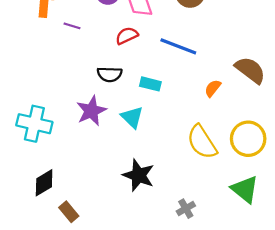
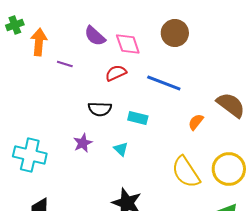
purple star: (91, 111) -> (83, 143), size x0.7
cyan triangle: (132, 117) -> (121, 149), size x0.7

